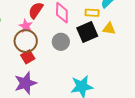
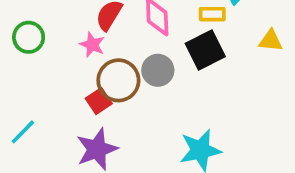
yellow triangle: (109, 29) -> (271, 41), moved
brown circle: (26, 41) -> (118, 80), moved

